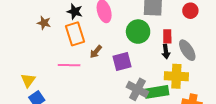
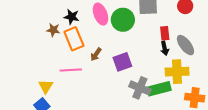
brown star: (44, 23) -> (53, 30), moved
green circle: (138, 32) -> (123, 20), moved
yellow triangle: (28, 80) -> (46, 86), moved

